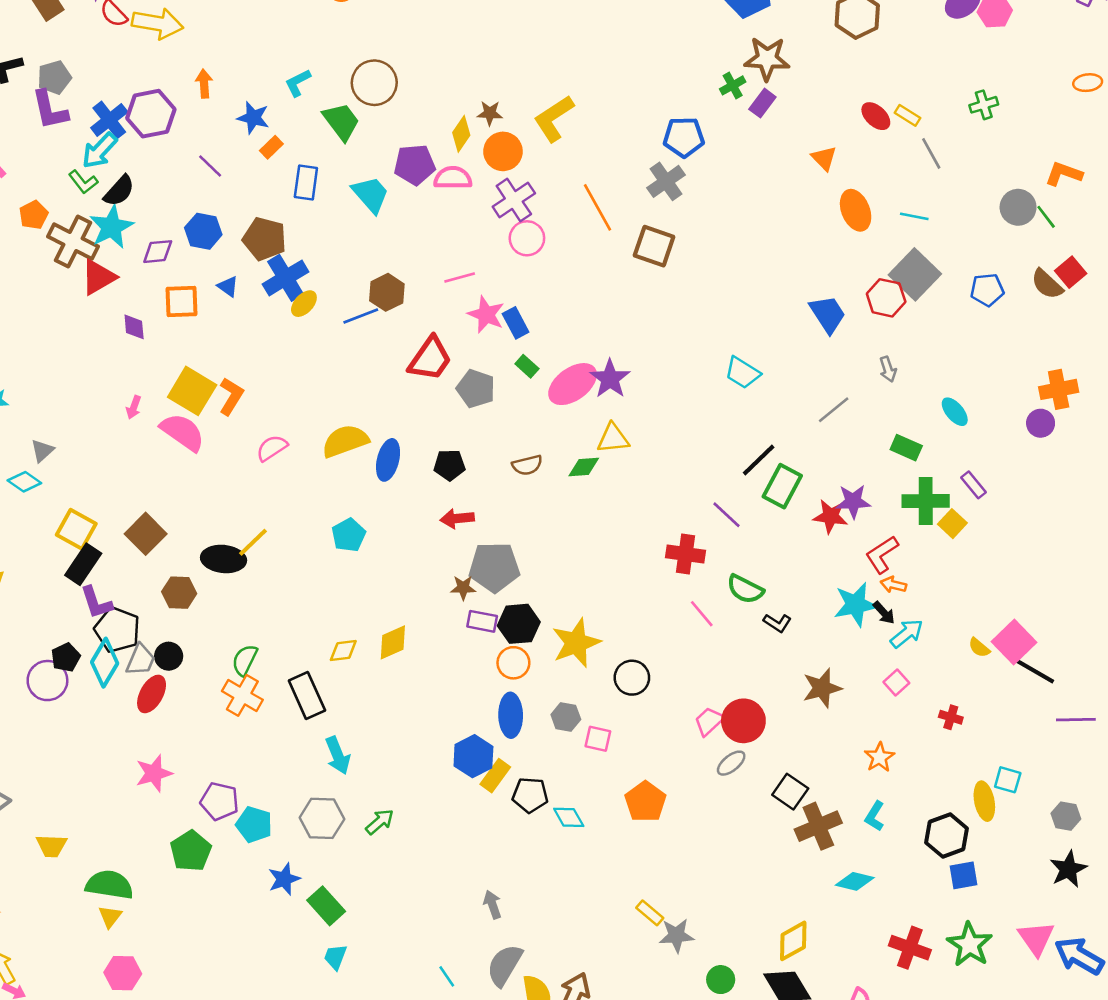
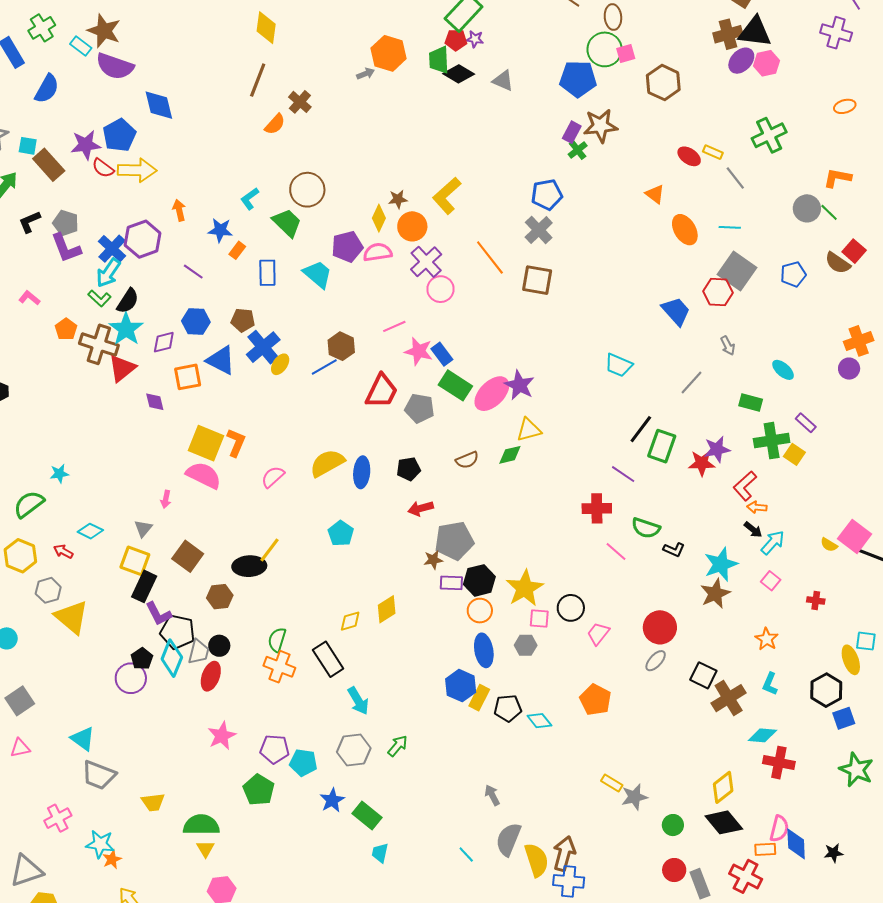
gray pentagon: (54, 77) -> (66, 223), turned -30
purple rectangle: (762, 103) -> (572, 132), moved
green cross: (984, 105) -> (769, 135), size x1.6
brown pentagon: (265, 239) -> (243, 320), size x0.7
blue triangle: (228, 286) -> (221, 360), size x1.8
green rectangle: (527, 366) -> (455, 385), size x1.8
pink arrow: (134, 407) -> (166, 499), moved
gray triangle: (42, 451) -> (143, 528), moved
cyan star: (856, 605) -> (721, 564), moved
pink trapezoid: (709, 721) -> (598, 634), moved
pink square: (598, 739) -> (539, 619), moved
red cross: (910, 948) -> (779, 763), moved

